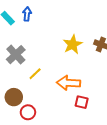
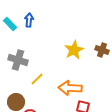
gray cross: (16, 55) -> (18, 60), turned -30

